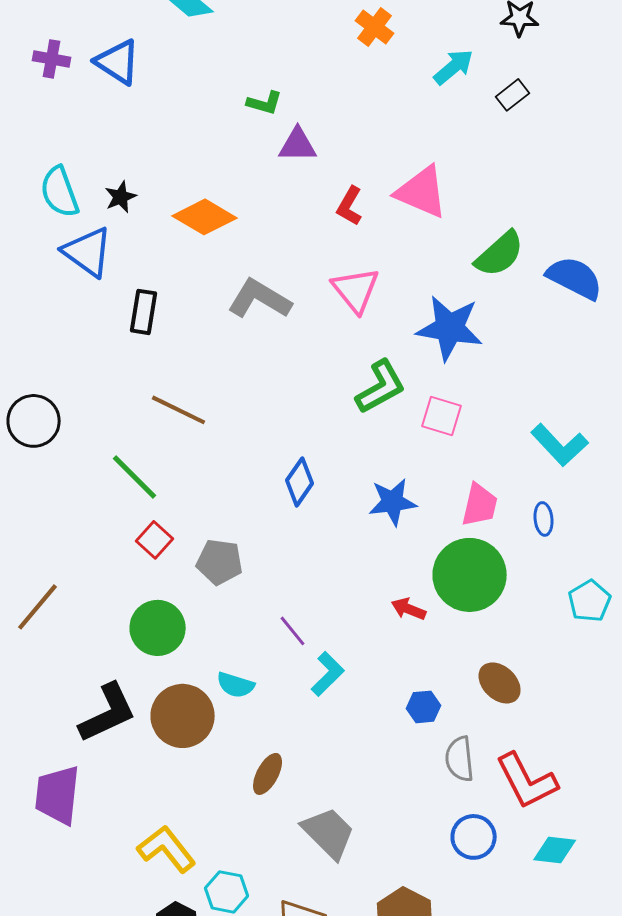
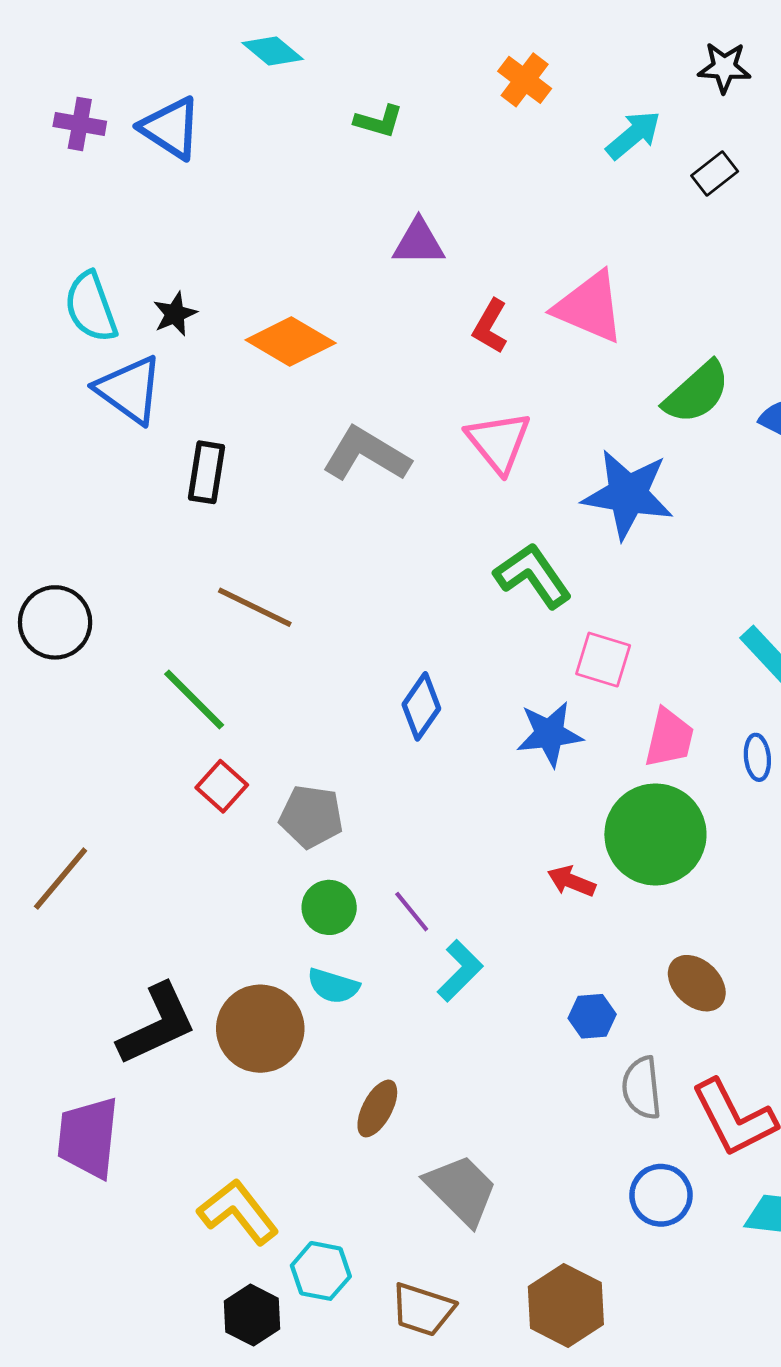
green L-shape: (265, 103) -> (379, 121), moved
green L-shape: (381, 387) -> (533, 576), turned -96
pink square: (442, 416) -> (603, 660), moved
green circle: (158, 628) -> (329, 907), moved, size x0.7

